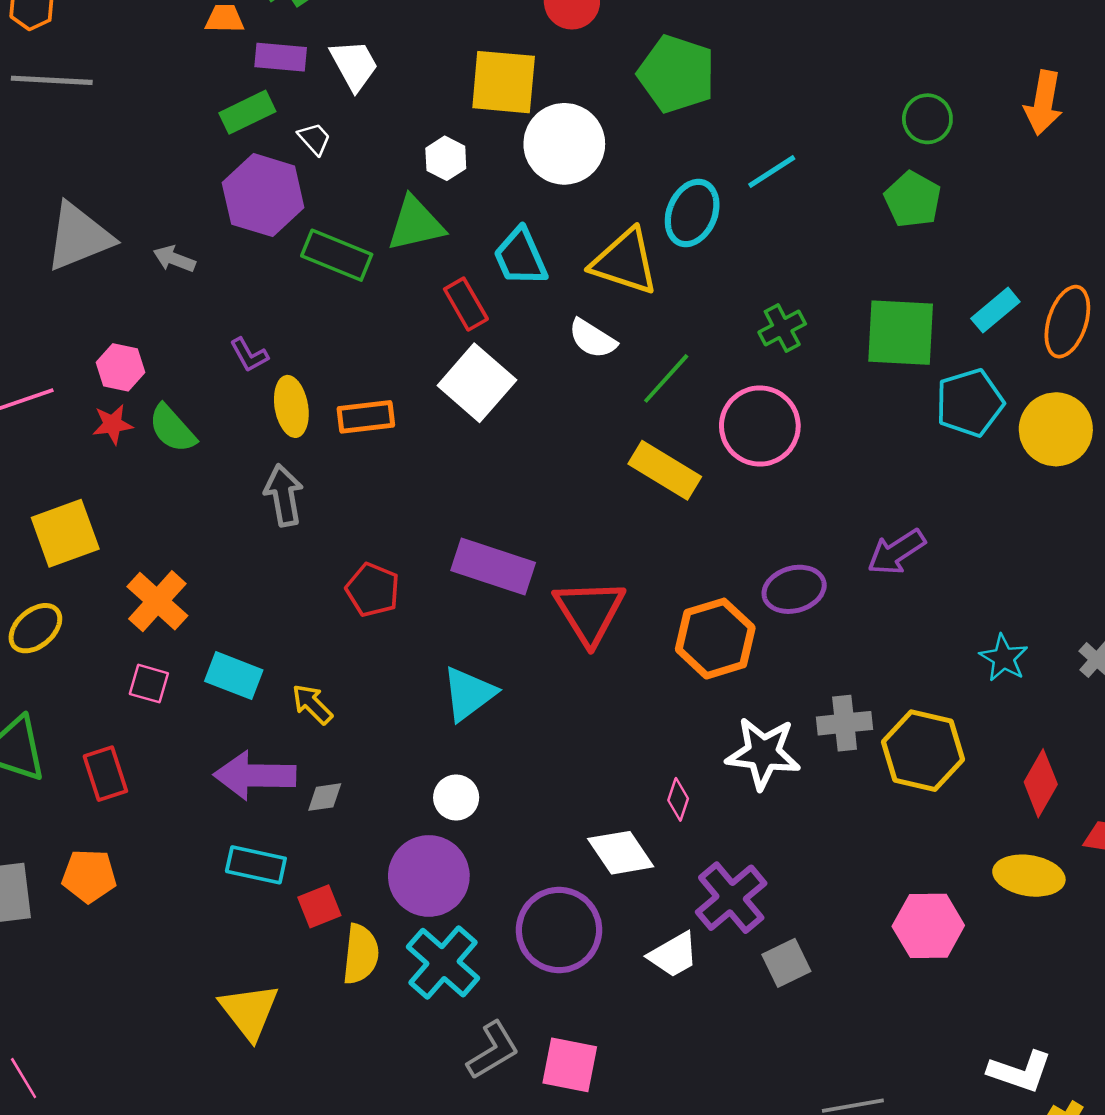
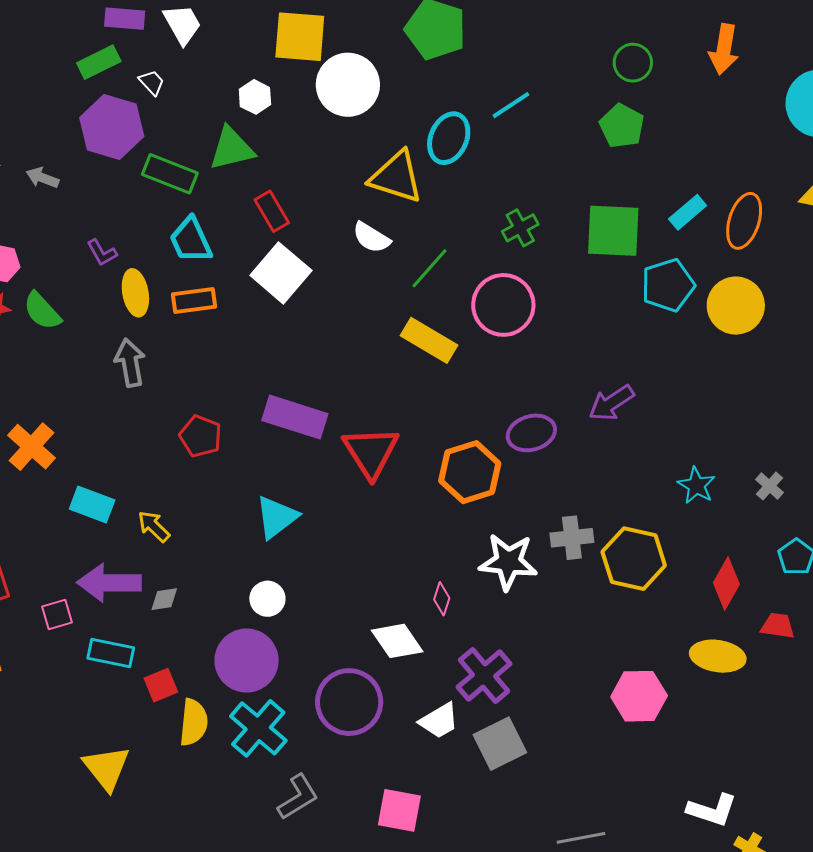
cyan trapezoid: (520, 257) -> (191, 240), moved
pink square: (149, 684) -> (57, 615), moved, turned -32
gray square: (786, 963) -> (500, 744), moved, size x1.4
pink square: (570, 1065) -> (399, 810), moved

